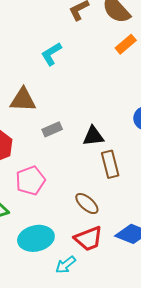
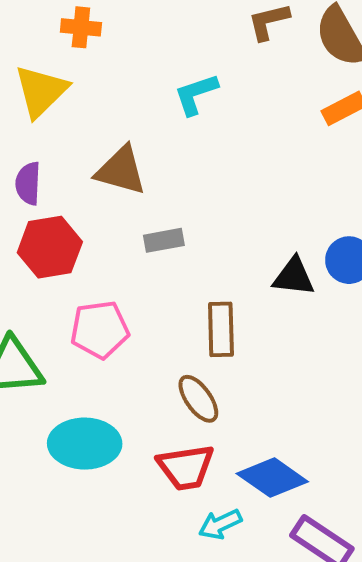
black triangle: (93, 136) -> (294, 277), moved
brown rectangle: (110, 164) -> (221, 329), moved
cyan arrow: (66, 265) -> (220, 524), moved

